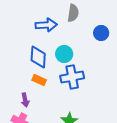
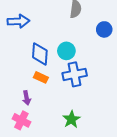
blue arrow: (46, 25) -> (18, 21), moved

